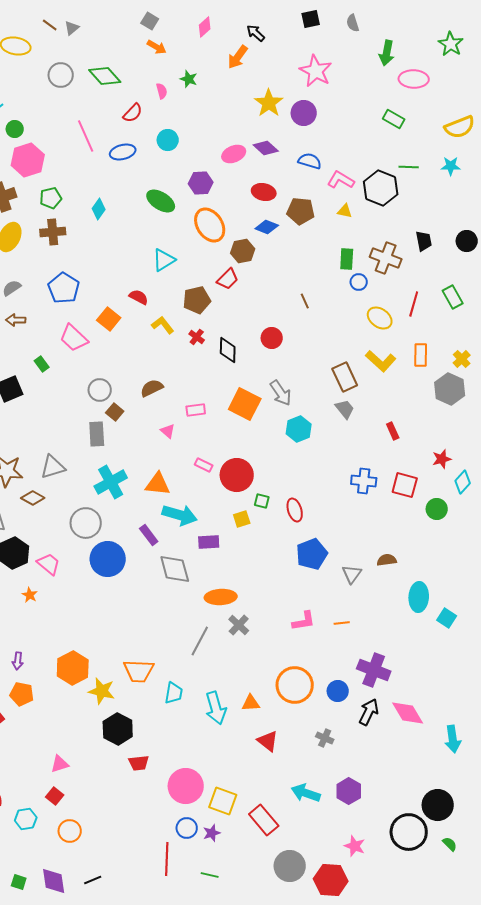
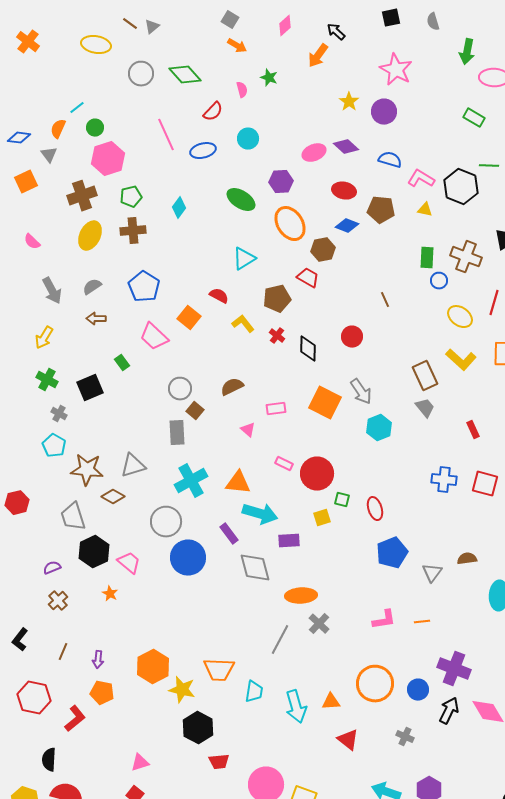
yellow star: (269, 103) -> (349, 102), size x0.7
red trapezoid: (228, 279) -> (308, 278), turned -105

